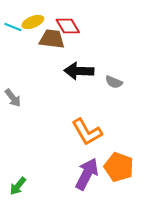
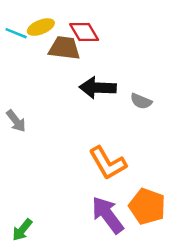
purple arrow: (87, 174) -> (108, 215), turned -64

